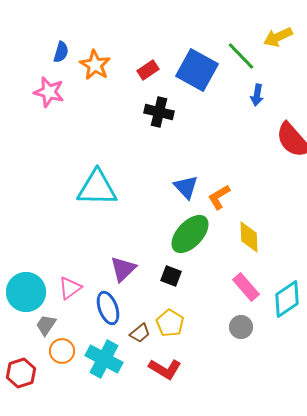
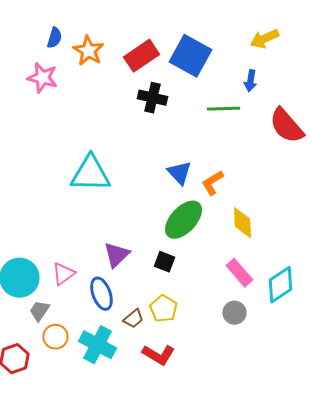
yellow arrow: (278, 37) -> (264, 39), moved
green line: (241, 56) -> (223, 109), moved, turned -48
red rectangle: (148, 70) -> (141, 56), size x1.6

